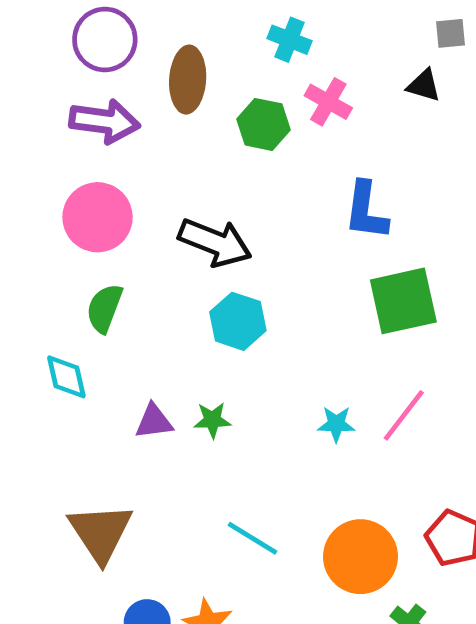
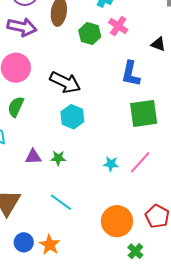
black triangle: (424, 85) -> (158, 44), moved
cyan line: (253, 538) -> (61, 202), moved

